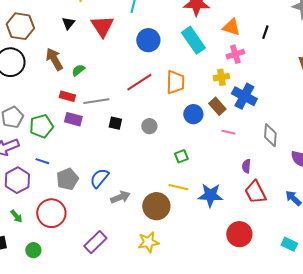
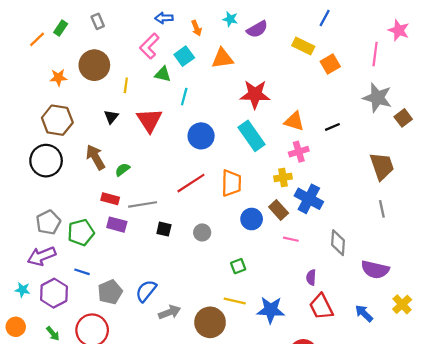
black line: (265, 32) -> (332, 127), turned 48

